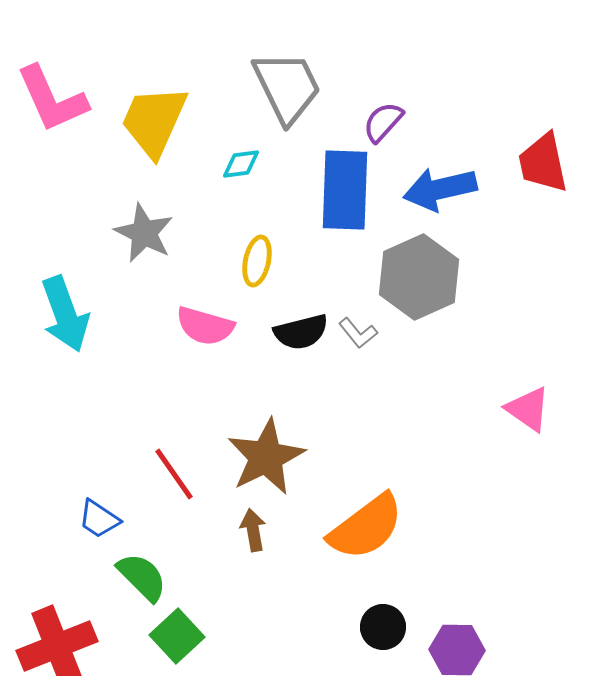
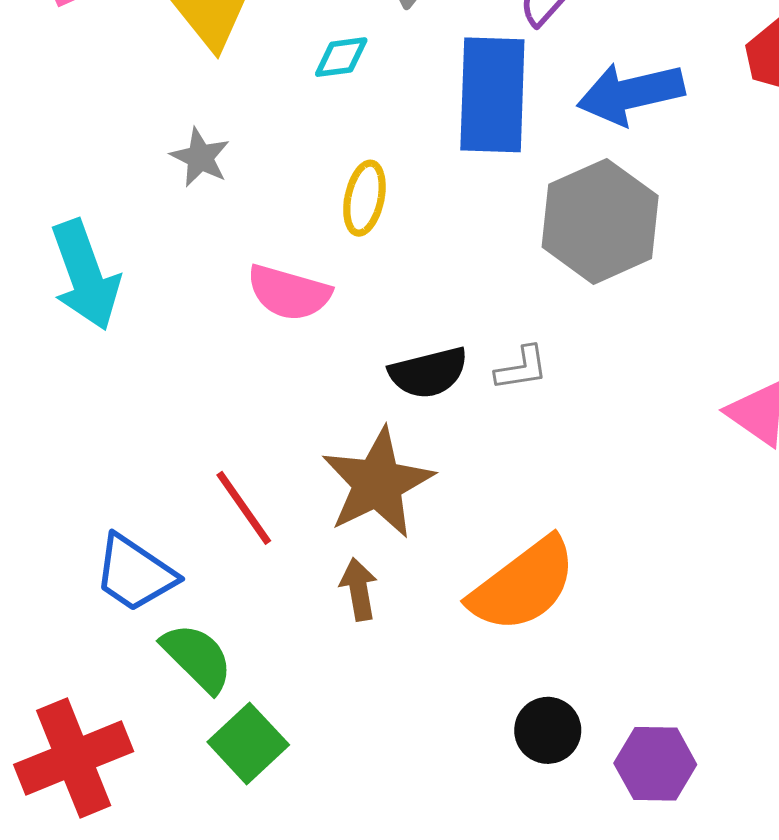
gray star: (144, 233) -> (200, 157), size x0.7
black semicircle: (301, 332) -> (428, 373), moved
gray L-shape: (358, 333) -> (522, 368), moved, turned -60
blue trapezoid: (99, 519) -> (135, 573), size x1.4

